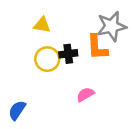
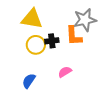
yellow triangle: (42, 25) -> (32, 19), size x1.6
blue semicircle: (17, 110) -> (29, 81), moved

